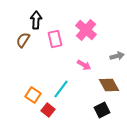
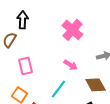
pink rectangle: (55, 39) -> (26, 66), moved
cyan line: (61, 89) -> (59, 89), moved

